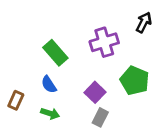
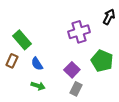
green rectangle: (55, 53) -> (22, 40), moved
brown rectangle: (16, 100) -> (12, 61), moved

